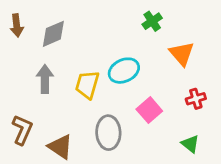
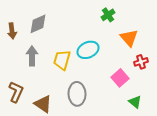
brown arrow: (17, 25) -> (12, 31), moved
red cross: (196, 99) -> (141, 62), moved
pink square: (149, 110) -> (120, 78), moved

